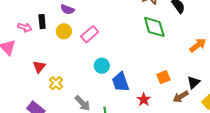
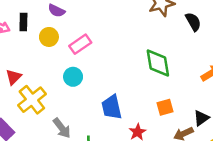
green diamond: (154, 27) -> (158, 63), moved
cyan circle: (102, 66) -> (73, 77), moved
yellow cross: (56, 83) -> (32, 100), size x1.6

